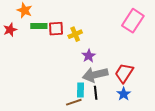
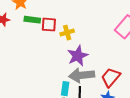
purple star: (89, 56) -> (78, 56), size x1.5

